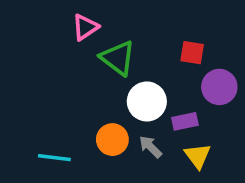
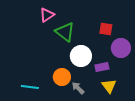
gray arrow: (150, 147) -> (78, 88), moved

